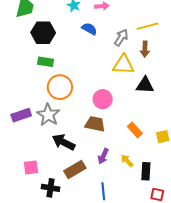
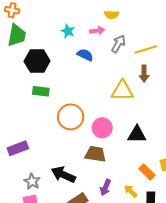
gray arrow: (121, 38) -> (118, 44), moved
black triangle: (145, 85) -> (137, 134), moved
orange circle: (60, 87) -> (71, 117), moved
gray star: (48, 115) -> (32, 181), moved, size x0.7
orange rectangle: (135, 130) -> (147, 172), moved

